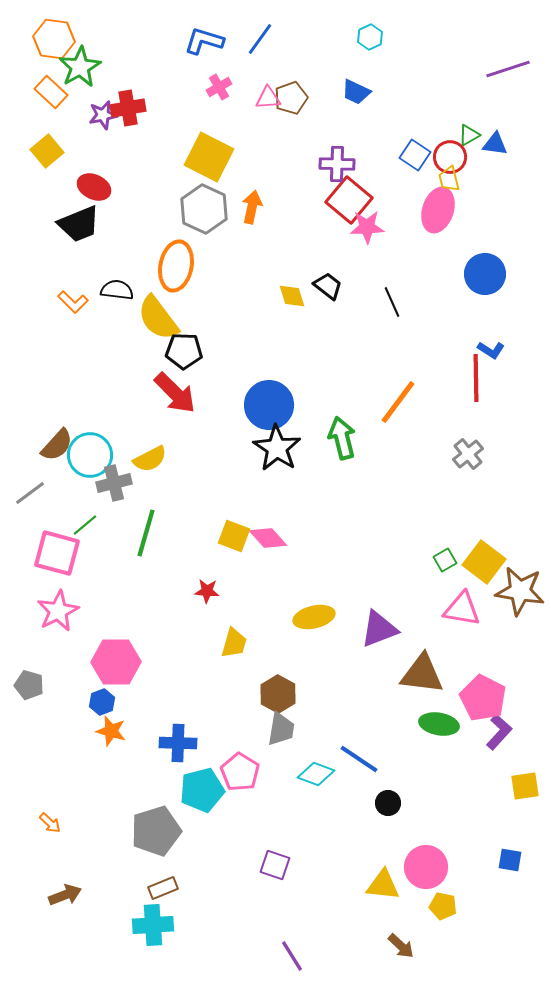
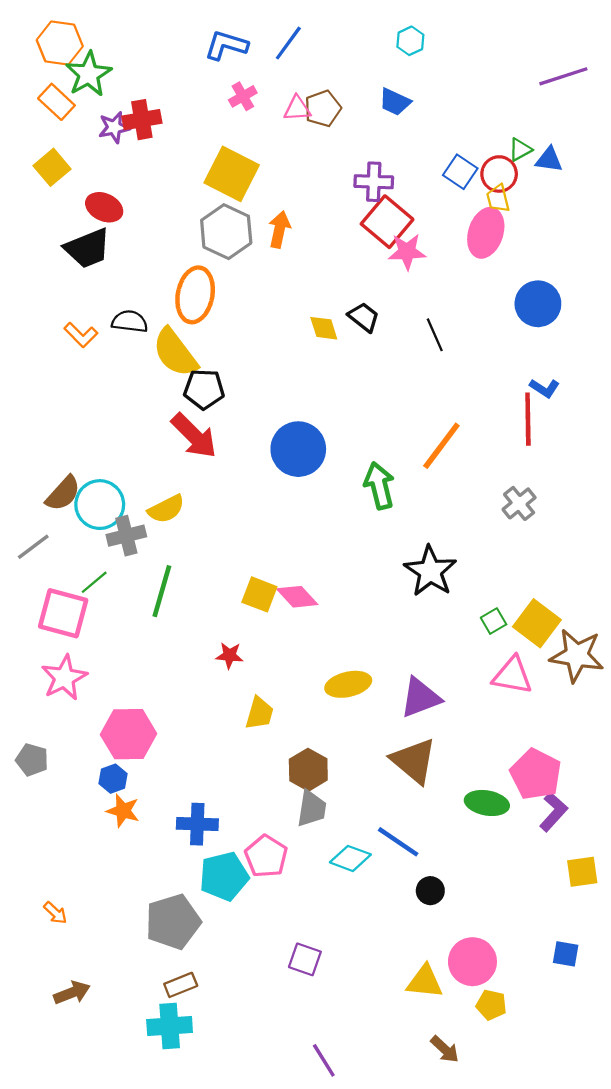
black star: (277, 448) -> (430, 571), moved
brown triangle: (422, 674) -> (414, 761), moved, turned 33

